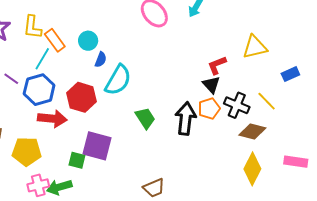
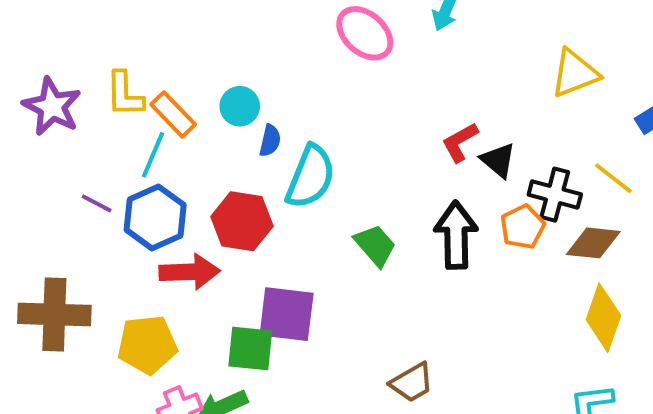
red L-shape: (217, 65) -> (460, 142), moved
orange pentagon: (209, 109) -> (523, 227), moved
green square: (77, 160) -> (250, 348), size x1.4

